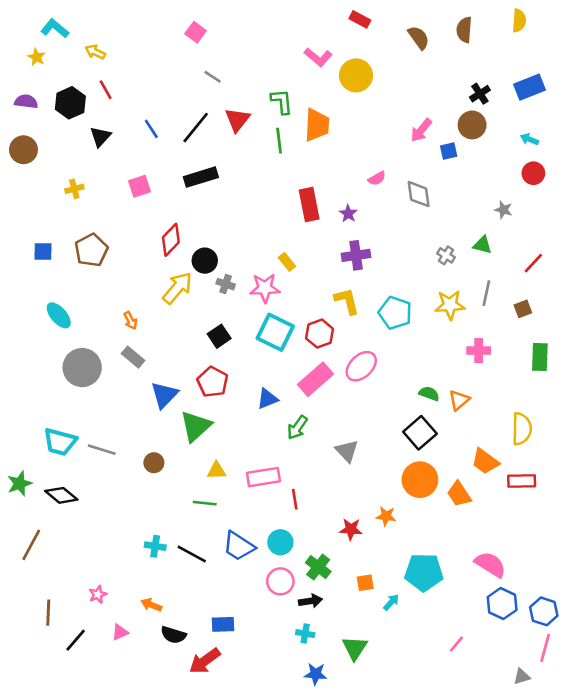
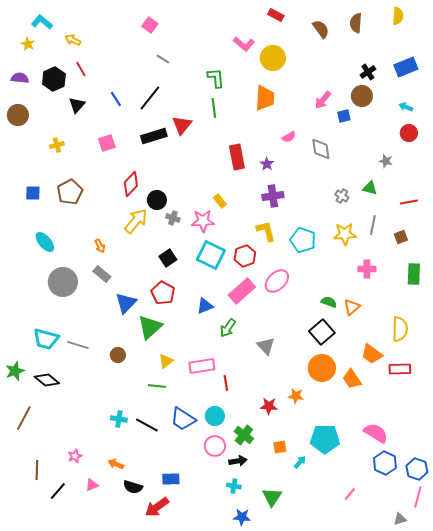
red triangle: (237, 120) -> (182, 125), moved
orange trapezoid: (317, 125) -> (265, 98), moved
red line: (533, 263) -> (409, 202), turned 36
yellow triangle: (216, 471) -> (166, 361), turned -35

